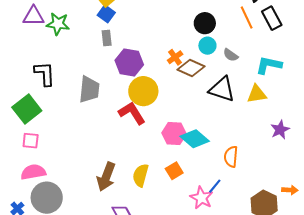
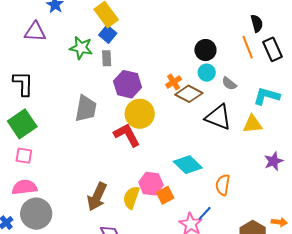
green star: (58, 24) -> (81, 48), moved
black L-shape: (45, 74) -> (23, 83), moved
pink hexagon: (174, 134) -> (151, 184), moved

